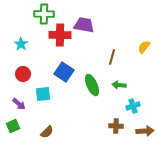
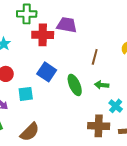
cyan cross: (133, 106) -> (116, 106), turned -32
brown cross: (116, 126) -> (99, 126), size x1.5
brown semicircle: (47, 132) -> (30, 132), size x1.5

